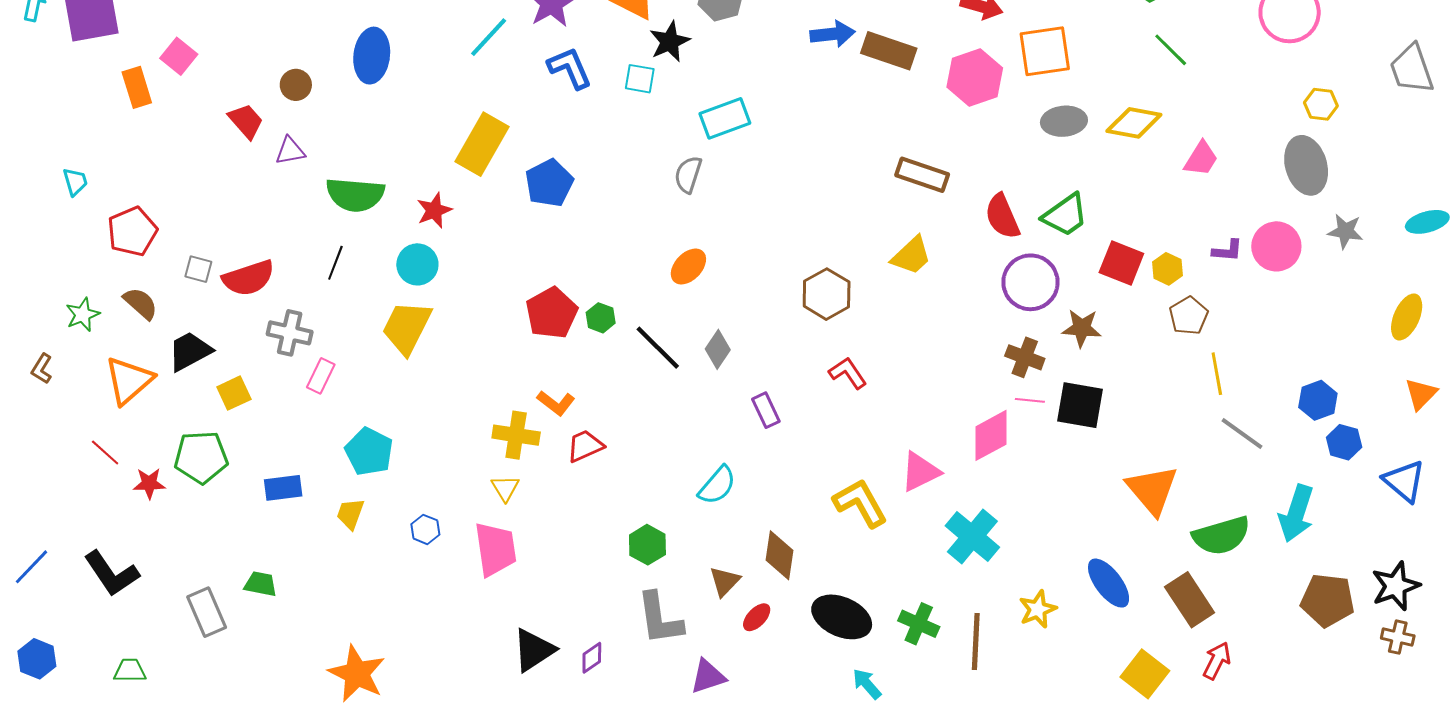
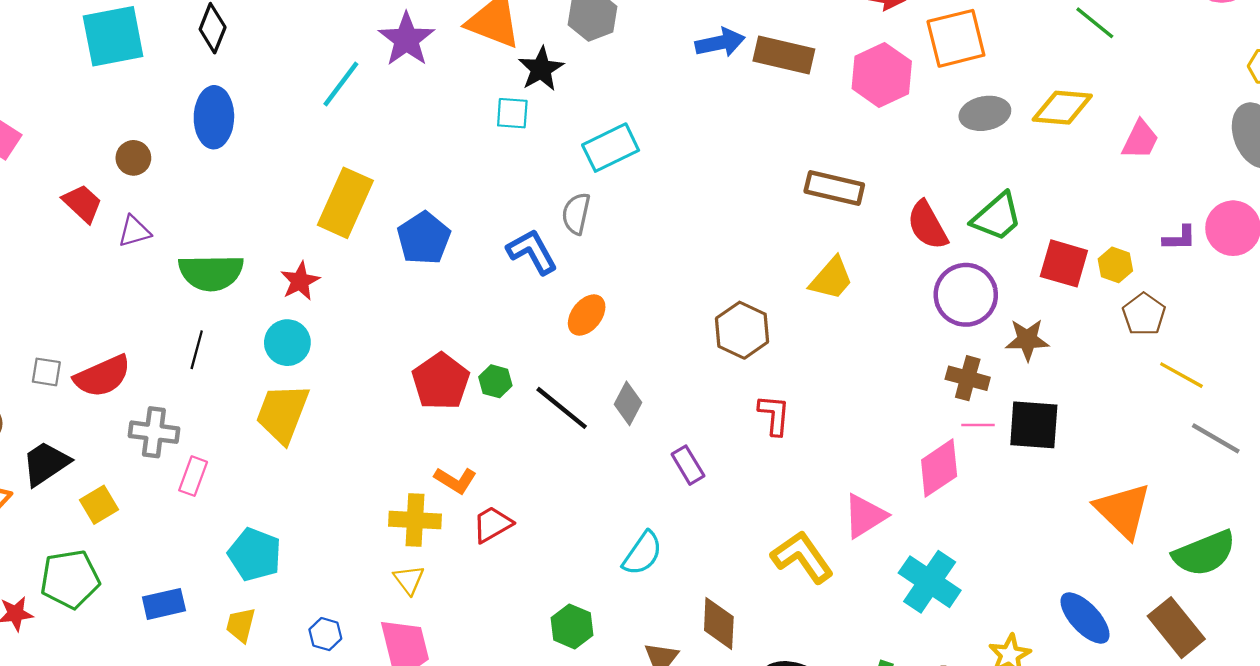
blue L-shape: (570, 68) -> (532, 252), moved
red L-shape: (848, 373) -> (774, 415), turned 45
yellow line: (1217, 374) -> (1181, 375), turned -45

